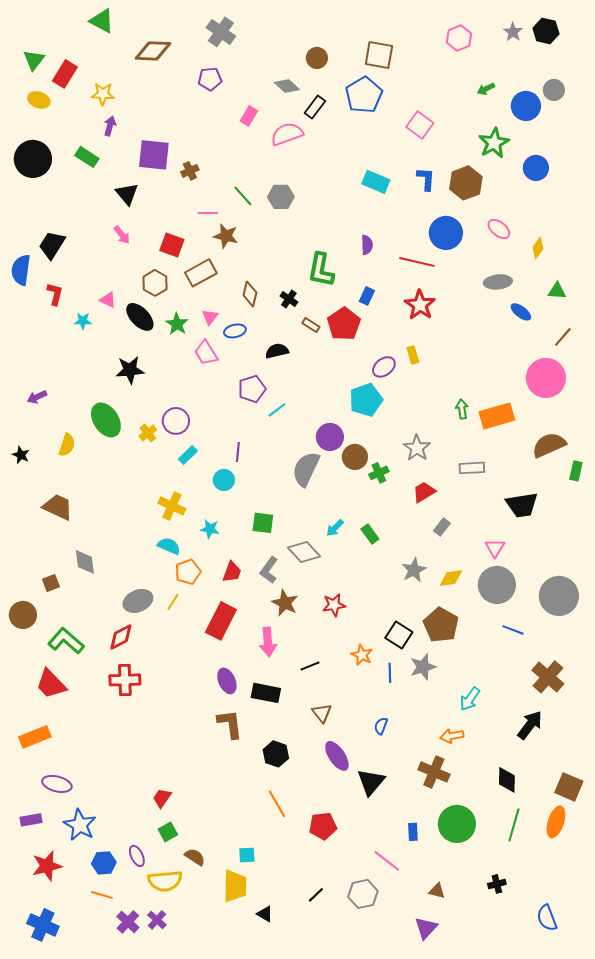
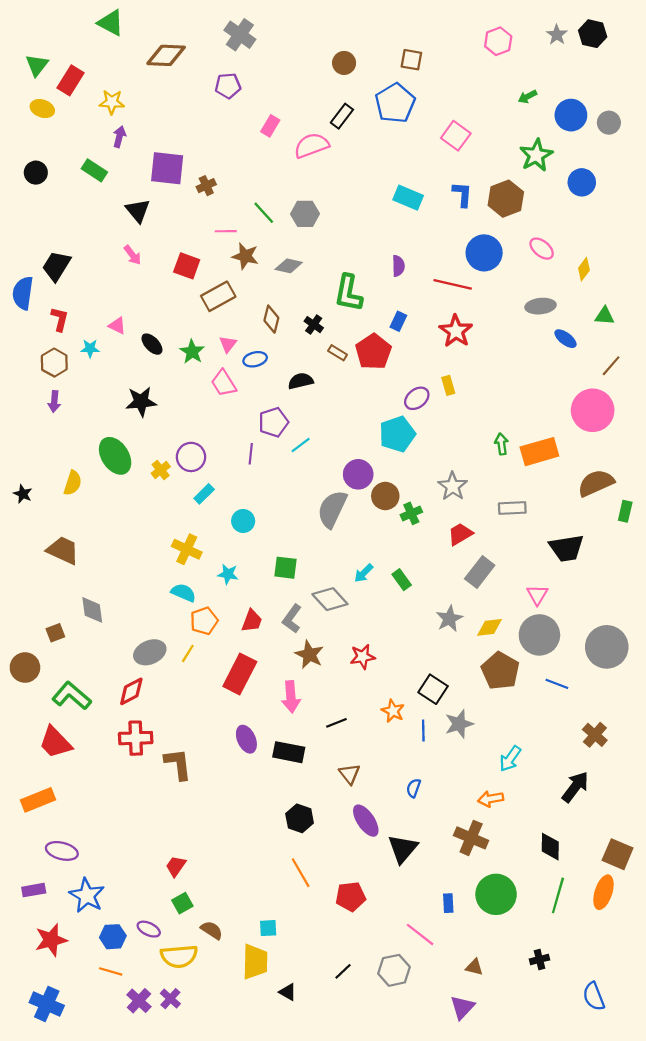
brown square: (379, 55) -> (411, 60), size x0.7
gray diamond: (287, 86) -> (289, 266), moved, turned -30
gray circle: (554, 90) -> (609, 123), moved
black circle: (33, 159) -> (36, 173), size x0.6
brown hexagon: (155, 283) -> (54, 363), moved
black ellipse: (140, 317) -> (152, 344), size x0.7
purple arrow: (37, 397) -> (54, 402), moved, turned -60
purple line: (238, 452) -> (251, 454), moved
gray rectangle: (442, 527) -> (480, 572), size x1.6
brown pentagon: (441, 625) -> (500, 671), moved
brown cross: (548, 677) -> (595, 735), size x0.7
brown L-shape: (230, 724) -> (178, 764), moved
purple ellipse: (137, 856) -> (149, 929), turned -40

